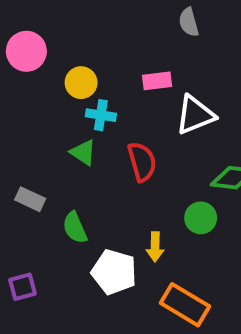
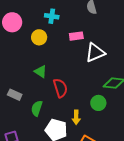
cyan cross: (101, 115) -> (52, 16), moved
red semicircle: (142, 162) -> (60, 88), moved
green semicircle: (75, 228) -> (37, 108), turned 42

